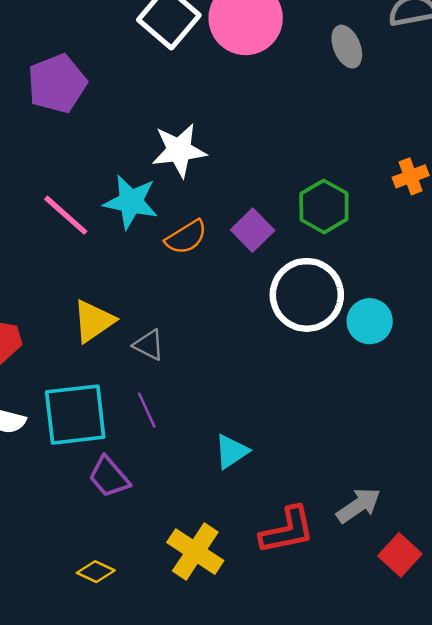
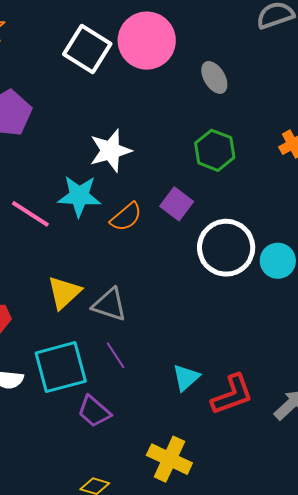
gray ellipse: (347, 47) -> (214, 77), moved
green hexagon: (324, 207) -> (215, 150), moved
gray triangle: (149, 345) -> (110, 305), size x1.4
red L-shape: (287, 530) -> (232, 395), moved

